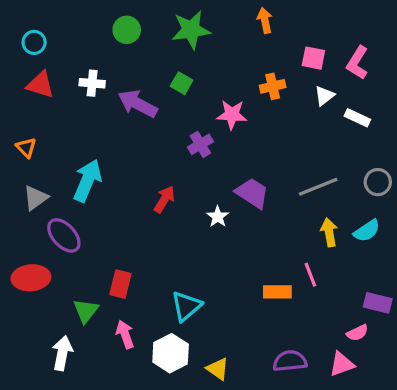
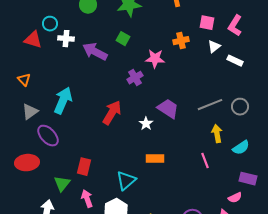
cyan circle: (34, 42) -> (50, 24), moved
gray circle: (378, 182) -> (240, 107), moved
red arrow: (164, 199) -> (112, 113), size x1.4
cyan semicircle: (367, 231) -> (241, 148), moved
orange rectangle: (277, 292) -> (155, 159), moved

